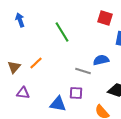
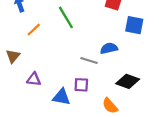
orange line: (36, 63) -> (34, 30), moved
purple triangle: (23, 93) -> (34, 79), moved

